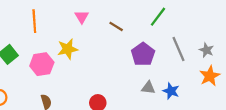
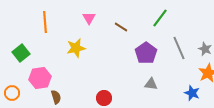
pink hexagon: (42, 64) -> (40, 78), moved
blue star: (171, 91) -> (192, 93), moved

